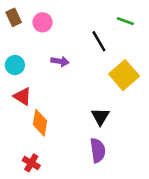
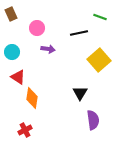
pink circle: (42, 22) -> (37, 28), moved
black line: (99, 41) -> (79, 33), turned -72
purple semicircle: (98, 150) -> (93, 120), moved
red cross: (31, 163) -> (25, 130), turned 32

